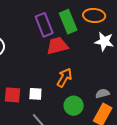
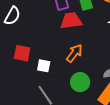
red square: (12, 95) -> (22, 53), moved

